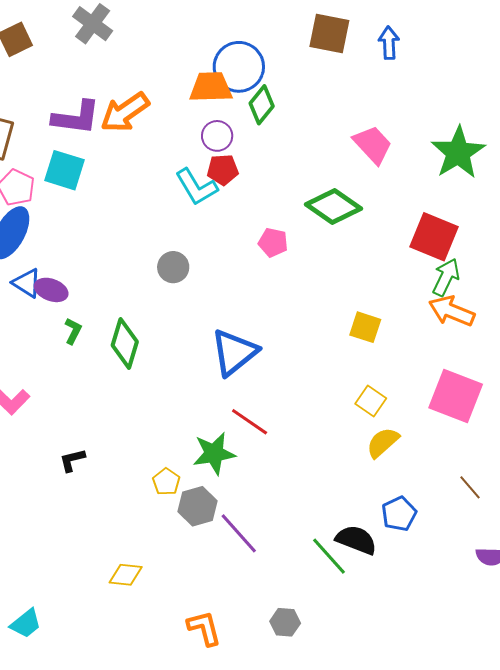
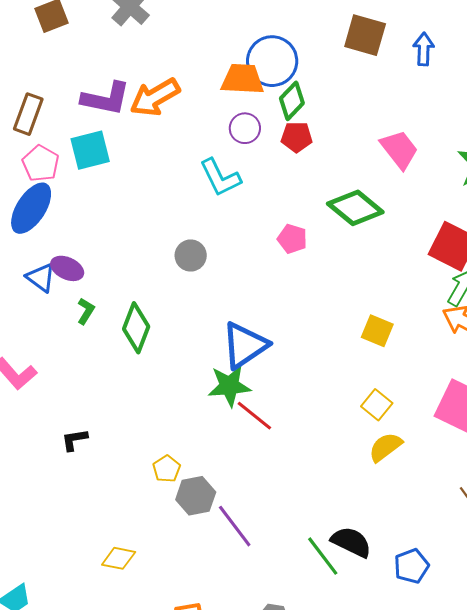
cyan square: (65, 170) -> (90, 150), turned -36
red pentagon: (223, 170) -> (297, 137), moved
blue triangle: (27, 283) -> (41, 278), moved
green star: (214, 453) -> (229, 386), moved
blue pentagon: (399, 514) -> (411, 566), moved

